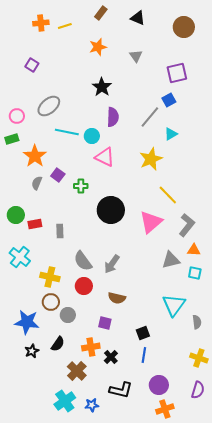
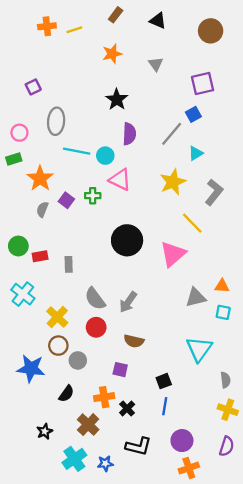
purple square: (32, 65) -> (33, 87), moved, turned 32
gray ellipse: (49, 106) -> (56, 121), turned -45
green cross: (81, 186) -> (93, 196), moved
gray L-shape: (187, 225) -> (214, 192), moved
yellow cross: (50, 277) -> (57, 317), turned 30
gray semicircle: (197, 322) -> (225, 380), moved
black star: (32, 351) -> (45, 431), moved

